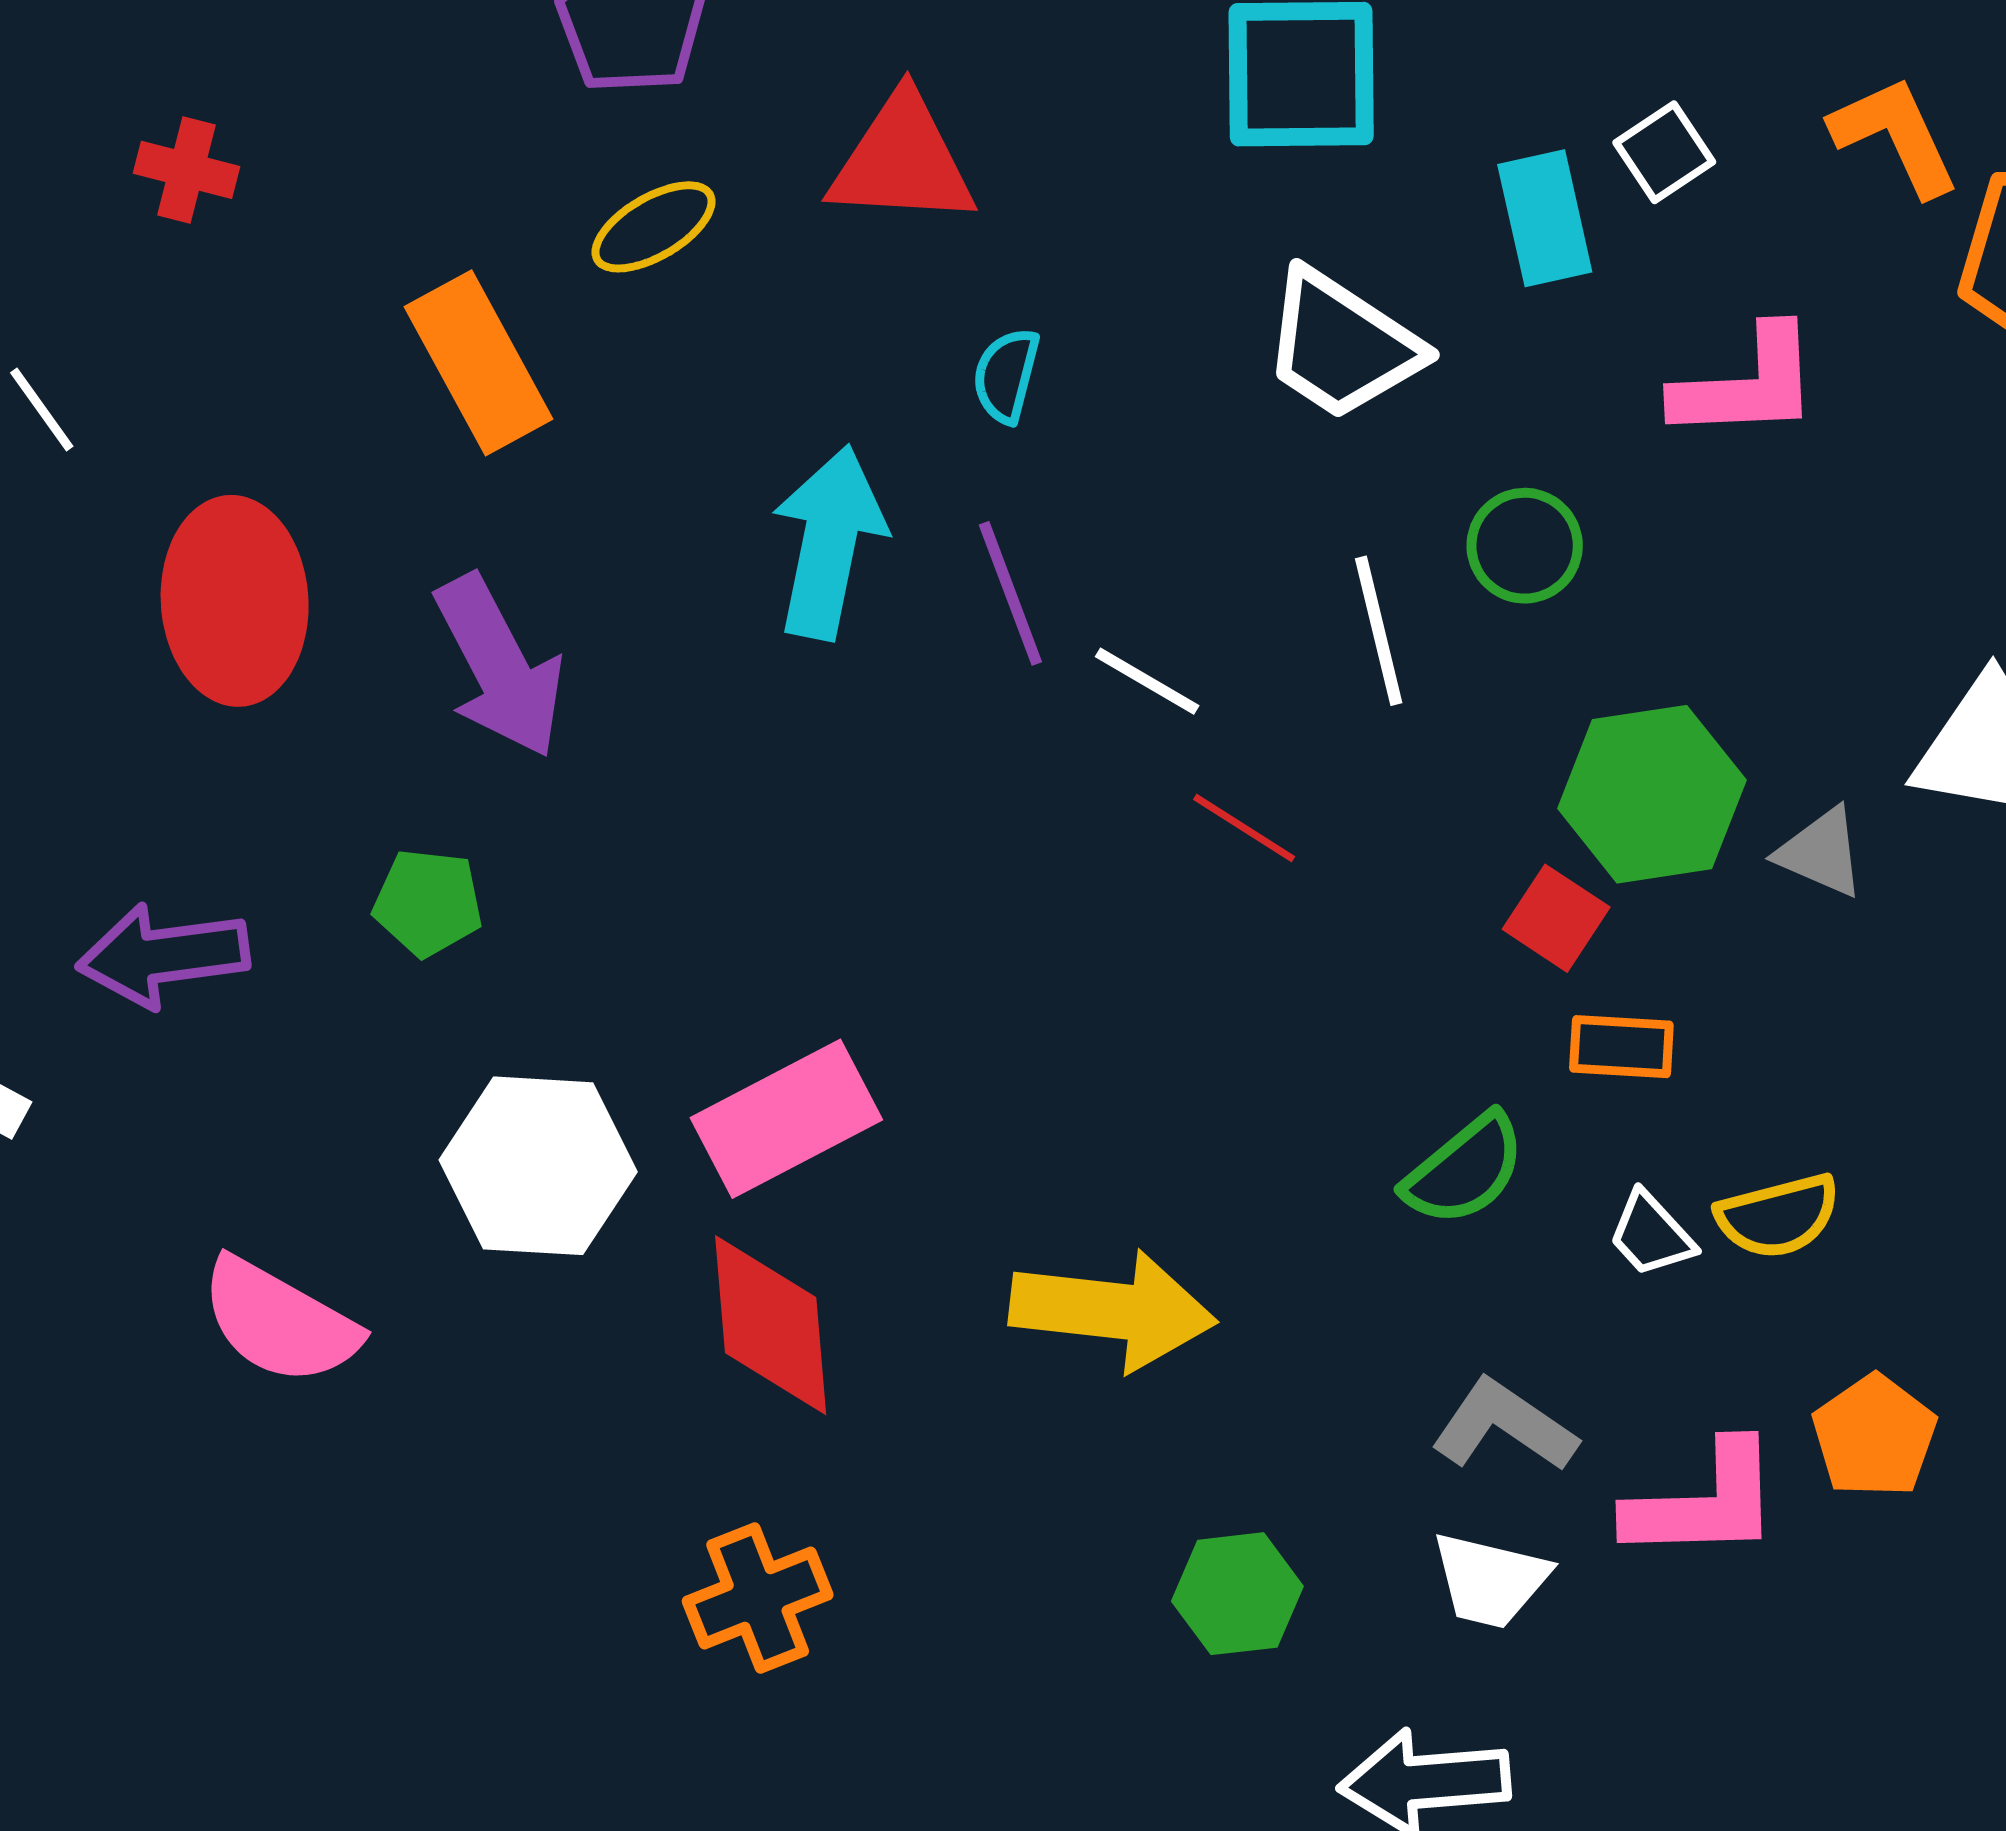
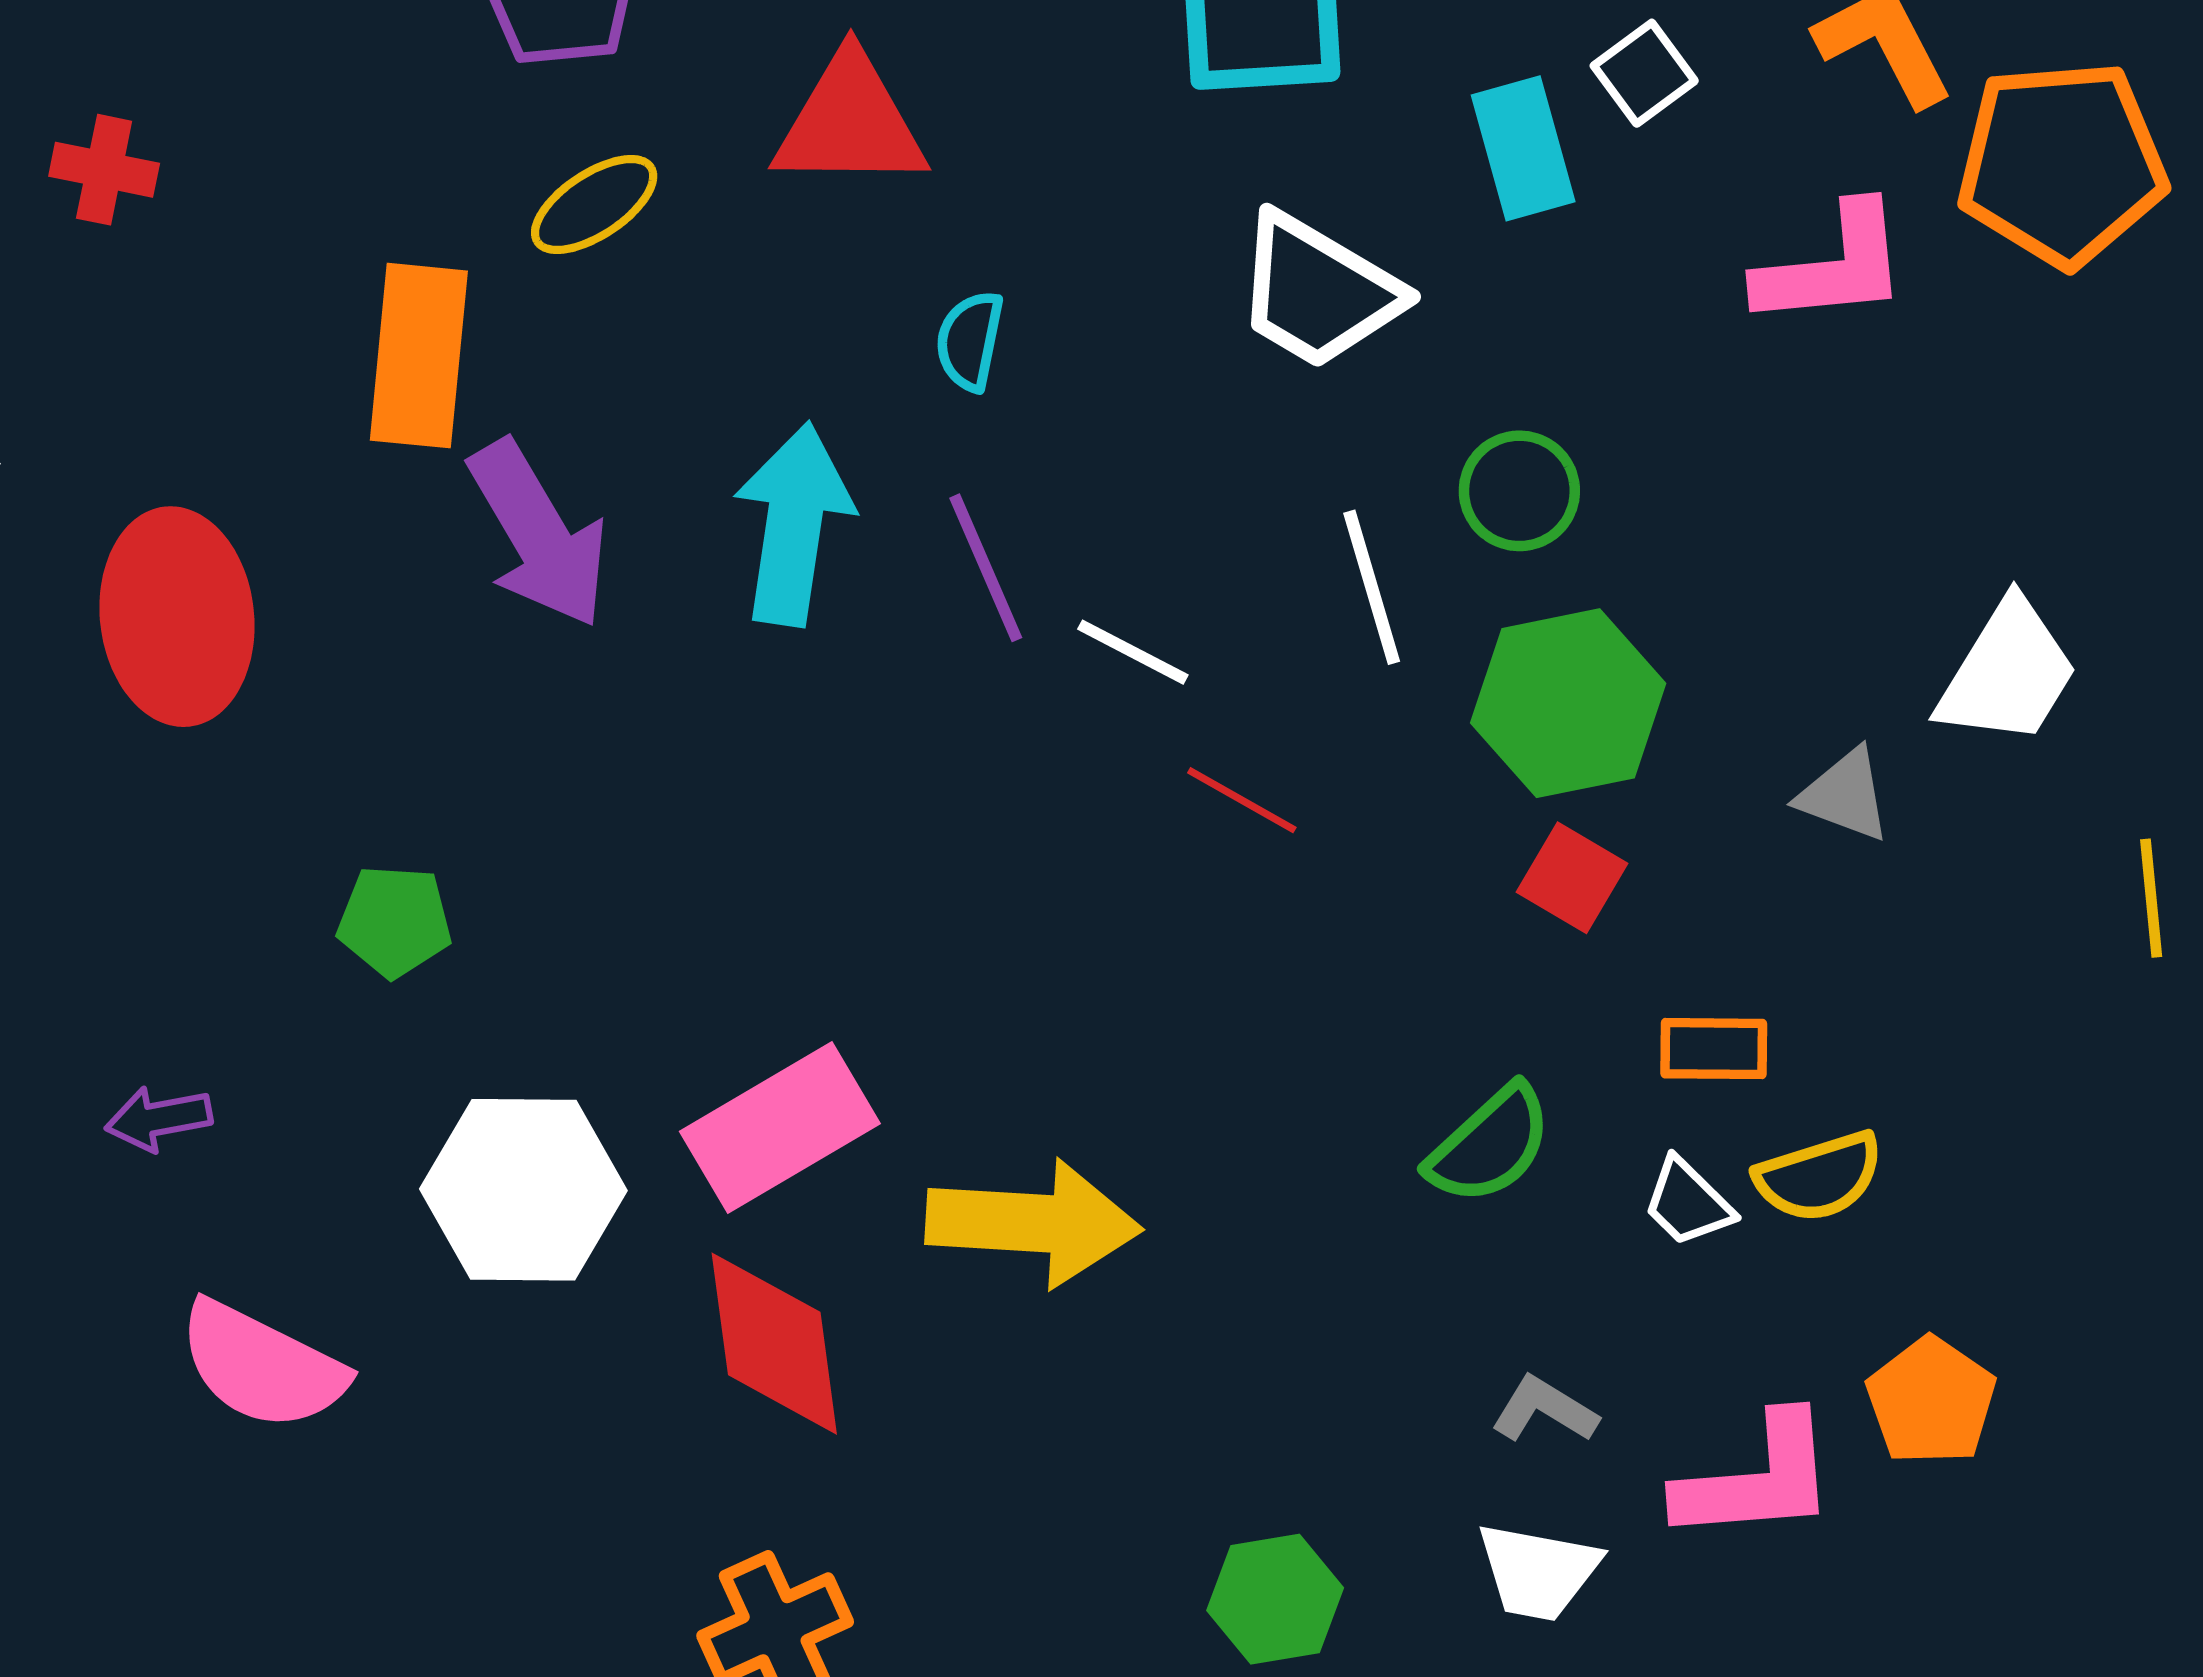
orange rectangle: (479, 363) -> (419, 356), turned 37
pink L-shape: (1747, 384) -> (1832, 266), moved
purple arrow: (499, 666) -> (538, 534), moved
green hexagon: (1652, 794) -> (1568, 703), moved
purple arrow: (163, 955) -> (159, 1119), moved, size x0.6
orange rectangle: (1621, 1047) -> (1714, 1049), moved
yellow arrow: (1113, 1310) -> (1033, 1223), moved
gray L-shape: (1504, 1426) -> (1544, 1410), size x0.7

